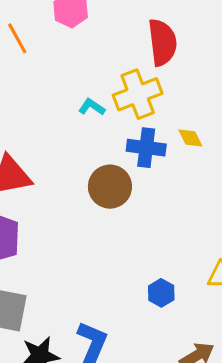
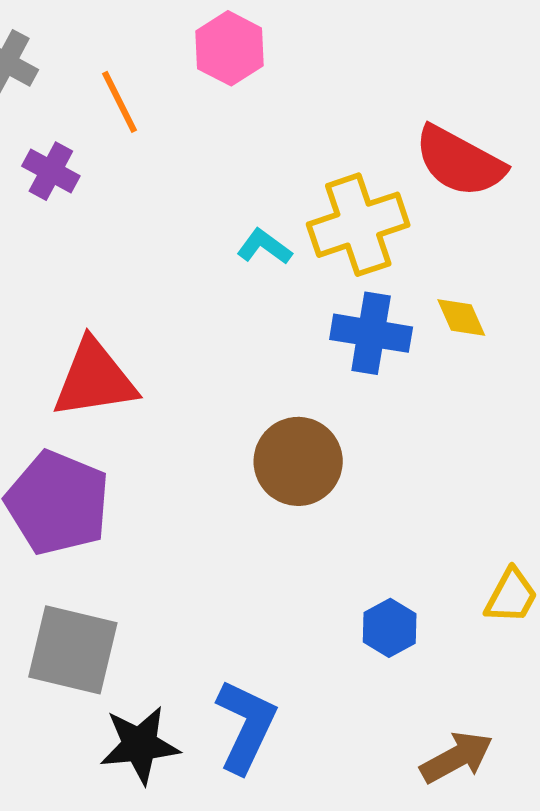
red semicircle: (162, 42) -> (460, 162), moved, turned 123
brown circle: (110, 187) -> (298, 461), moved

